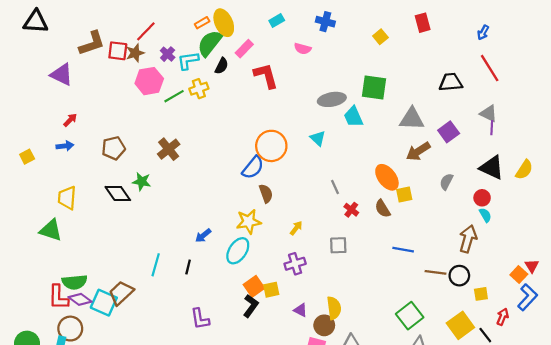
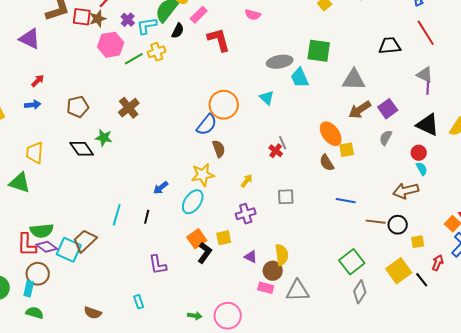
purple square: (449, 132) -> (388, 109), moved
red cross: (351, 210) -> (276, 151), moved
brown arrow: (468, 239) -> (406, 191), turned -120
orange square: (254, 286) -> (197, 239), moved

